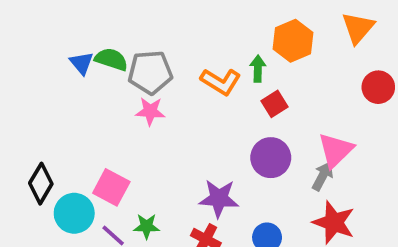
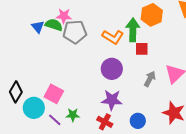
green arrow: (258, 69) -> (133, 30), size x1.6
red square: (274, 104) -> (142, 49), turned 32
pink star: (150, 111) -> (64, 16), moved
purple circle: (271, 158) -> (112, 69), moved
gray arrow: (323, 176) -> (150, 79), moved

